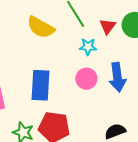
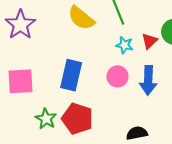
red triangle: (108, 26) -> (149, 41), moved

